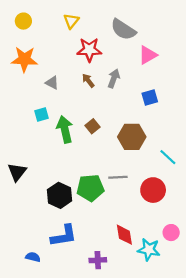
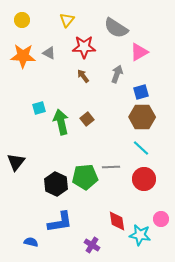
gray arrow: (114, 78) -> (117, 74), moved
gray triangle: (52, 83) -> (49, 53), moved
brown hexagon: (132, 137) -> (142, 117), moved
cyan line: (168, 157) -> (141, 148), moved
purple cross: (98, 260) -> (92, 245), turned 35

